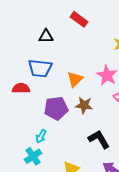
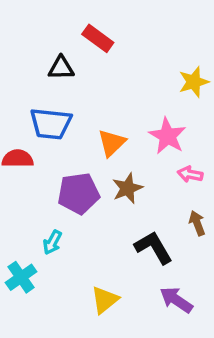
red rectangle: (79, 19) -> (98, 38), moved
brown star: (84, 105) -> (127, 188), turned -30
cyan cross: (33, 156) -> (21, 277), moved

